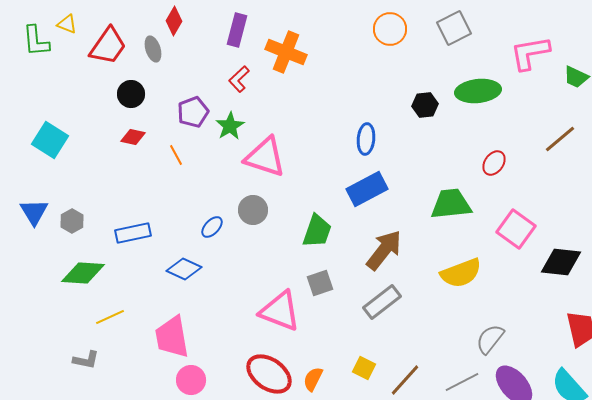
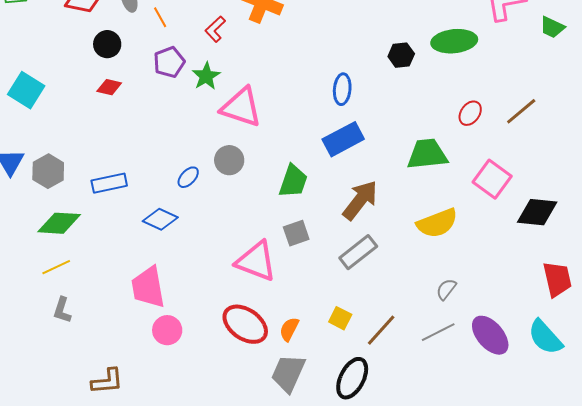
brown line: (560, 139) -> (521, 111), moved
orange line: (176, 155) -> (160, 17), moved
gray hexagon: (72, 221) -> (48, 171), size x1.4
yellow line: (110, 317) -> (56, 267), moved
gray semicircle: (490, 339) -> (446, 289), moved, size x0.7
gray L-shape: (86, 360) -> (62, 310), turned 96

